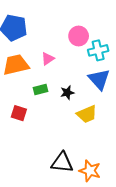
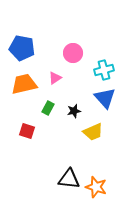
pink circle: (79, 36) -> (73, 53), moved
green rectangle: (41, 89) -> (48, 108), turned -48

